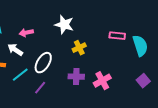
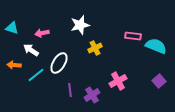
white star: (64, 25) -> (80, 25), turned -30
cyan semicircle: (140, 46) -> (156, 46), turned -50
purple cross: (76, 77) -> (92, 95), moved, turned -35
purple line: (40, 88) -> (70, 90), moved, turned -48

